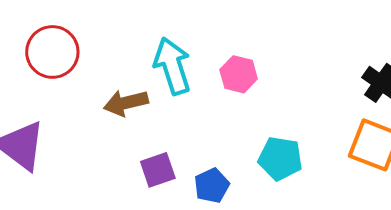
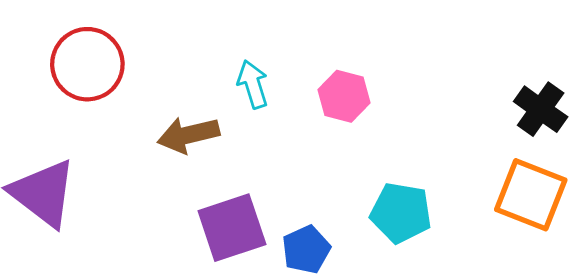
cyan arrow: (172, 66) -> (253, 84), size x0.6
purple square: (158, 170) -> (232, 228), size x1.4

